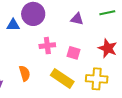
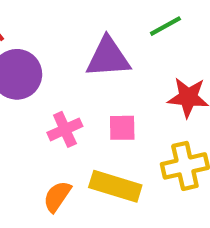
purple triangle: (77, 19) -> (108, 57), size x1.6
orange semicircle: (25, 73) -> (57, 196), moved, turned -112

